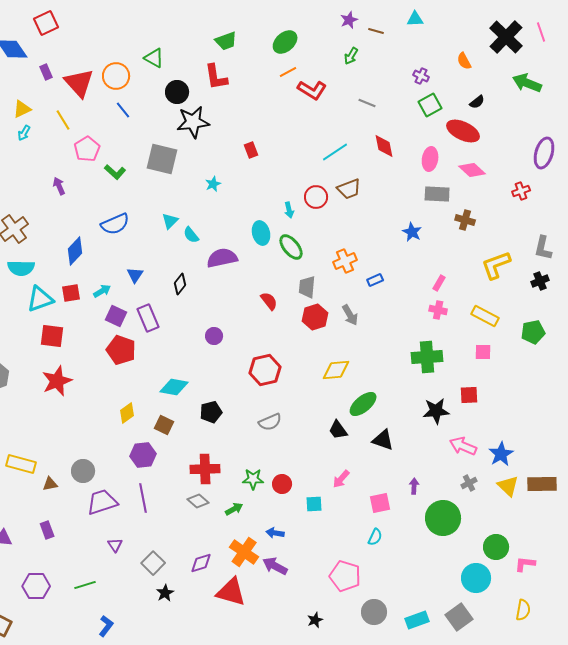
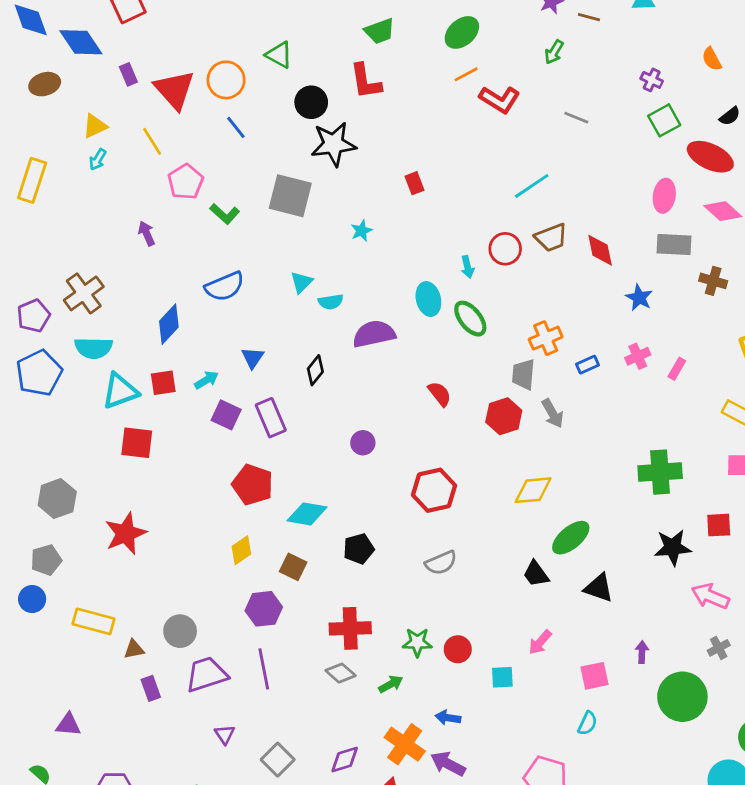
red diamond: (384, 146) -> (600, 250), moved
cyan semicircle: (191, 235) -> (331, 302), turned -60
gray trapezoid: (307, 287) -> (523, 374), moved
pink cross: (438, 310) -> (638, 356), moved, turned -36
red pentagon: (121, 350) -> (253, 485), moved
red star: (57, 381) -> (126, 533), moved
purple rectangle: (47, 530) -> (151, 688), moved

